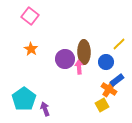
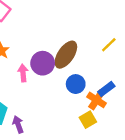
brown ellipse: (84, 52) -> (66, 55), turned 35
blue circle: (106, 62) -> (76, 84), moved
pink arrow: (79, 67) -> (23, 73), moved

